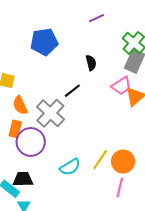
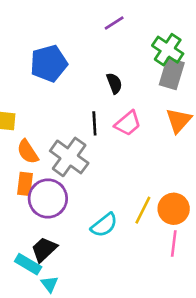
pink trapezoid: (121, 86) -> (128, 123), moved
black line: (72, 91) -> (94, 123), turned -48
black trapezoid: (23, 179) -> (44, 249), turned -35

